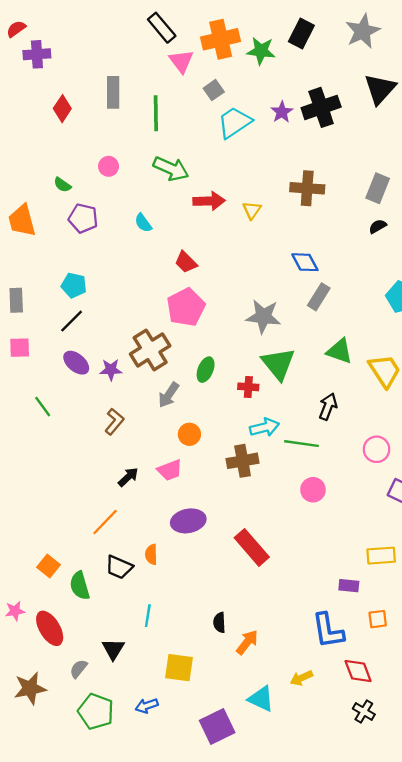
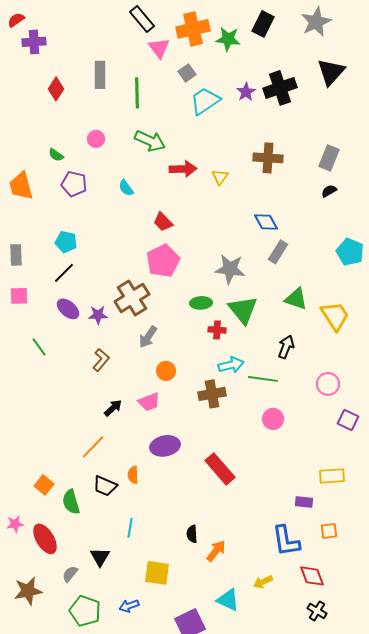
green ellipse: (206, 370) -> (201, 303), moved, turned 65

